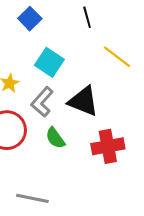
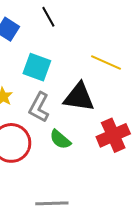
black line: (87, 17) -> (48, 17), moved
yellow line: (117, 57) -> (106, 63), moved

